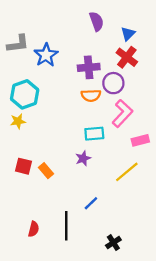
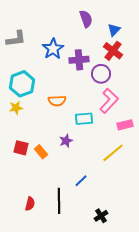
blue star: (46, 55) -> (53, 49), moved
orange semicircle: (91, 95) -> (57, 101), moved
purple star: (83, 158) -> (66, 141), moved

